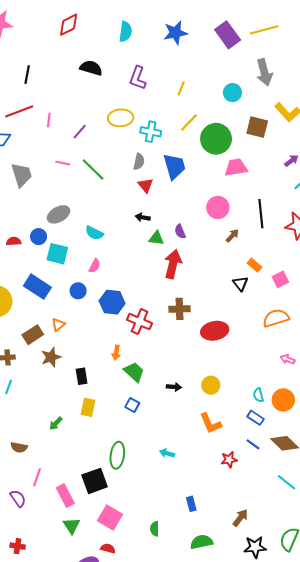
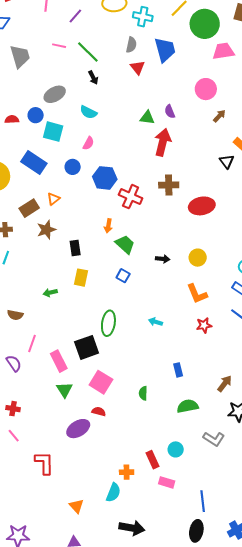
black arrow: (143, 217) -> (93, 78), moved, turned -128
green arrow: (56, 423) -> (50, 293), turned 32
red star: (229, 460) -> (204, 325), moved

